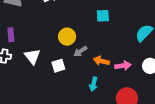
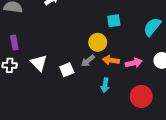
cyan square: (103, 16) -> (114, 21), moved
yellow circle: (67, 37) -> (98, 42), moved
gray arrow: (80, 51) -> (88, 61), moved

